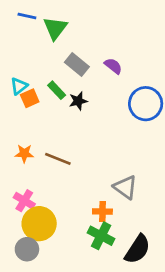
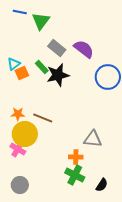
purple semicircle: (113, 66) -> (84, 49), size x1.5
black star: (78, 101) -> (58, 75), size x1.6
gray triangle: (125, 187) -> (93, 139), turned -30
yellow circle: (39, 224) -> (25, 134), moved
black semicircle: (137, 249) -> (102, 185), size x0.6

